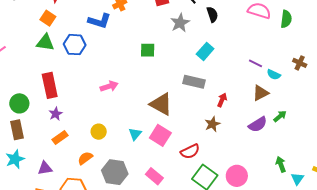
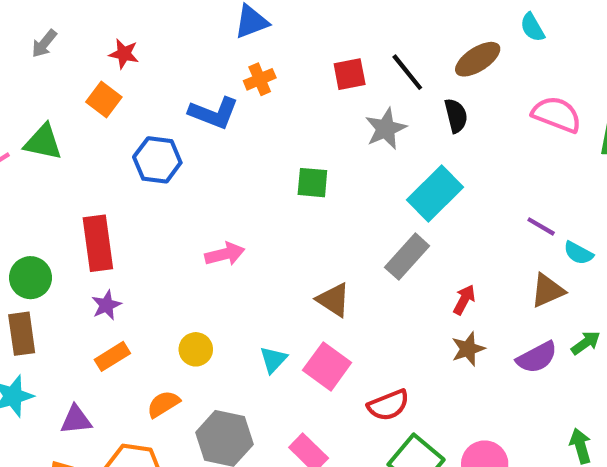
green triangle: (45, 43) -> (43, 142), moved
cyan rectangle: (205, 51) -> (435, 193), size x1.4
gray rectangle: (194, 82) -> (407, 257), turned -65
brown triangle: (161, 104) -> (333, 300), size x0.7
brown star: (212, 124) -> (468, 349), moved

